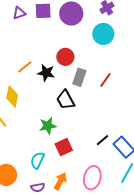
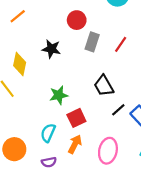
orange line: (25, 67) -> (18, 16), moved
black star: (46, 73) -> (51, 49), moved
black trapezoid: (65, 100) -> (104, 86), moved
orange arrow: (60, 181) -> (75, 144), moved

